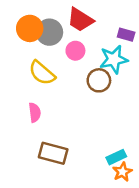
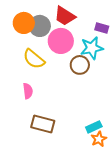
pink circle: (75, 51) -> (61, 41), size x1.6

